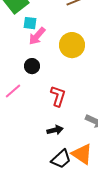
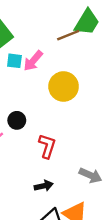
pink arrow: (37, 36) -> (33, 61), moved
black circle: (32, 66) -> (17, 120), moved

